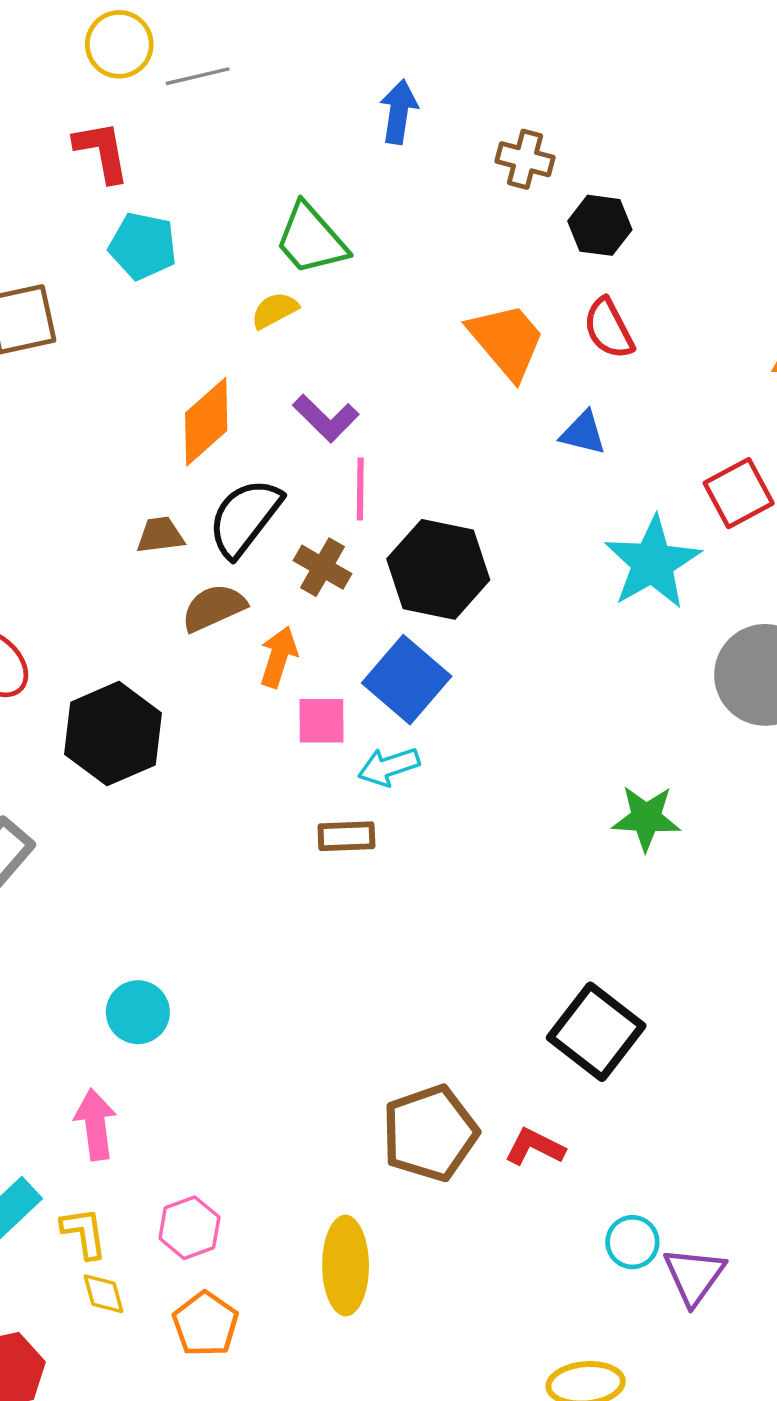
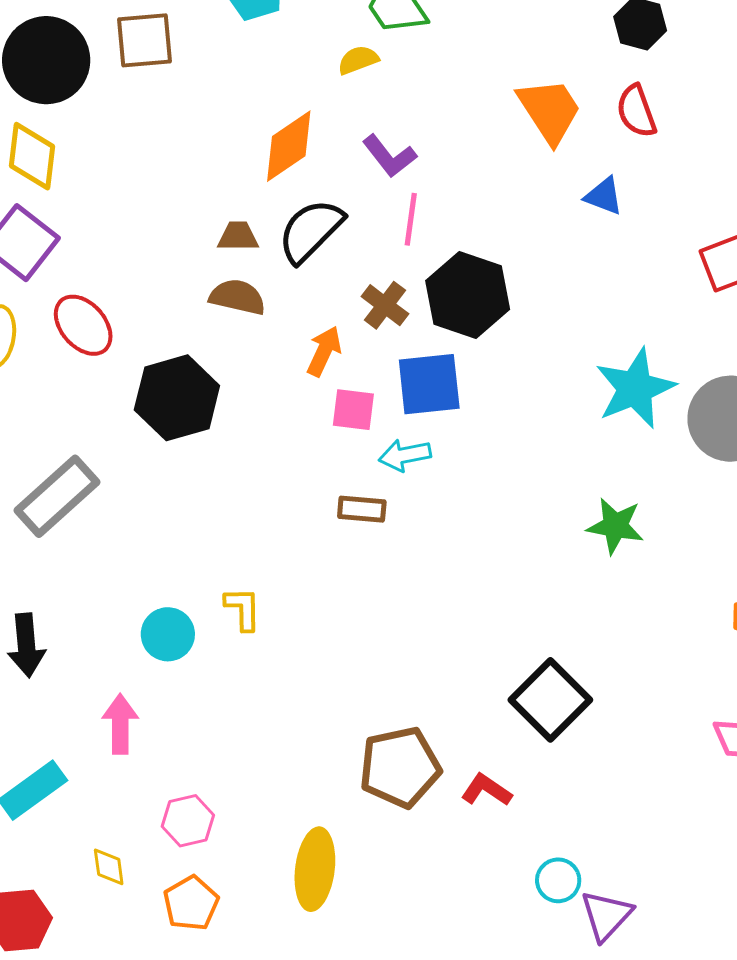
cyan star: (653, 563) -> (635, 388), moved
brown cross: (323, 567) -> (385, 305), moved
brown semicircle: (214, 608) -> (237, 297), moved, turned 30
blue square: (407, 680) -> (429, 384), turned 36
yellow L-shape: (84, 1233) -> (243, 609), moved

